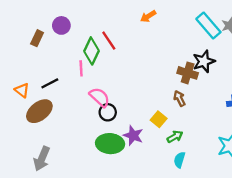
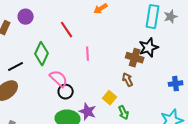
cyan rectangle: (208, 25) -> (153, 17), turned 50
green diamond: (91, 51) -> (42, 54), moved
pink line: (81, 68) -> (88, 54), moved
green arrow: (175, 137) -> (124, 113), turned 96

